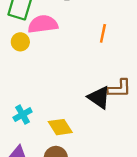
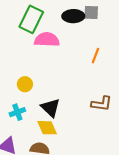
yellow circle: (20, 42) -> (25, 84), moved
black triangle: (99, 97) -> (50, 108), moved

